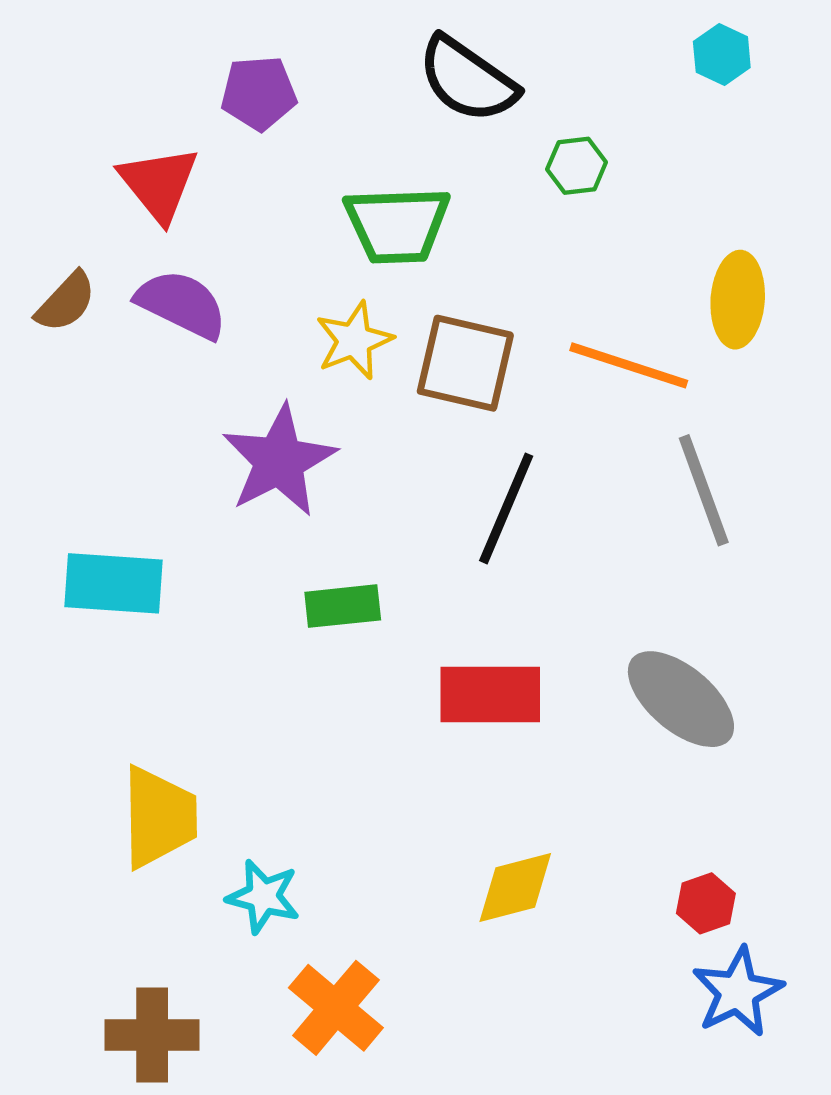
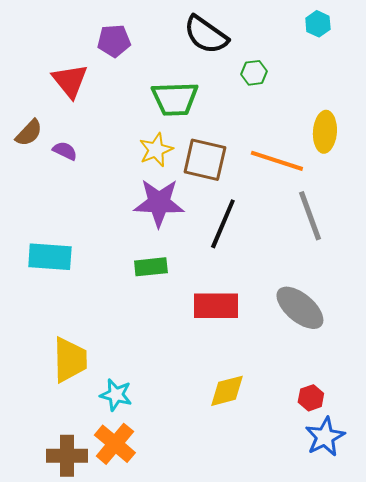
purple semicircle: (182, 304) -> (65, 151), moved, size x0.6
purple star: (279, 461) -> (159, 203), moved, turned 30
orange cross: (336, 1008) -> (115, 444), moved

